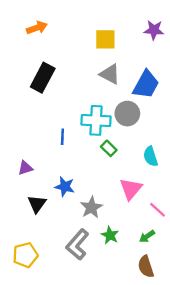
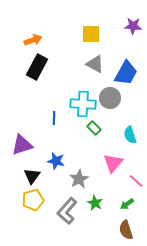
orange arrow: (37, 28) -> (33, 40), moved
purple triangle: (25, 168) -> (22, 145), size x1.6
yellow pentagon: (25, 255) -> (33, 200), moved

